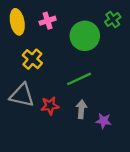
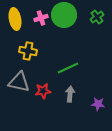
green circle: (85, 36) -> (64, 15), moved
yellow cross: (32, 59) -> (28, 51), turned -30
purple star: (103, 121) -> (98, 104), moved

